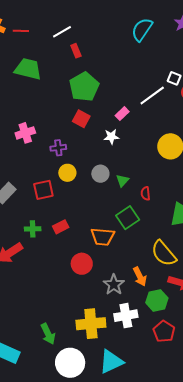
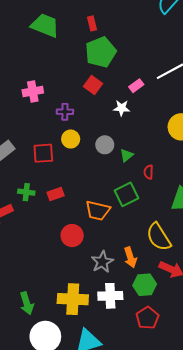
red rectangle: (76, 51) -> (92, 23), moved

